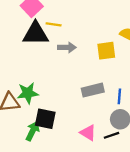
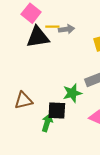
gray arrow: (67, 47) -> (67, 29), moved
green star: (28, 93) -> (72, 93), moved

